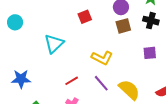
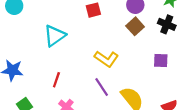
brown square: (123, 26) -> (135, 26), turned -35
red line: (72, 81) -> (56, 80), moved, turned -48

